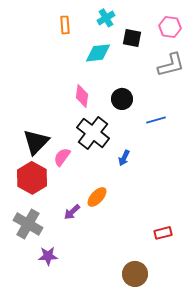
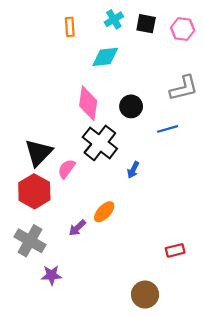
black square: (132, 38) -> (146, 24), moved
gray L-shape: (171, 65) -> (184, 88), moved
pink diamond: (82, 96) -> (88, 103), size x1.4

